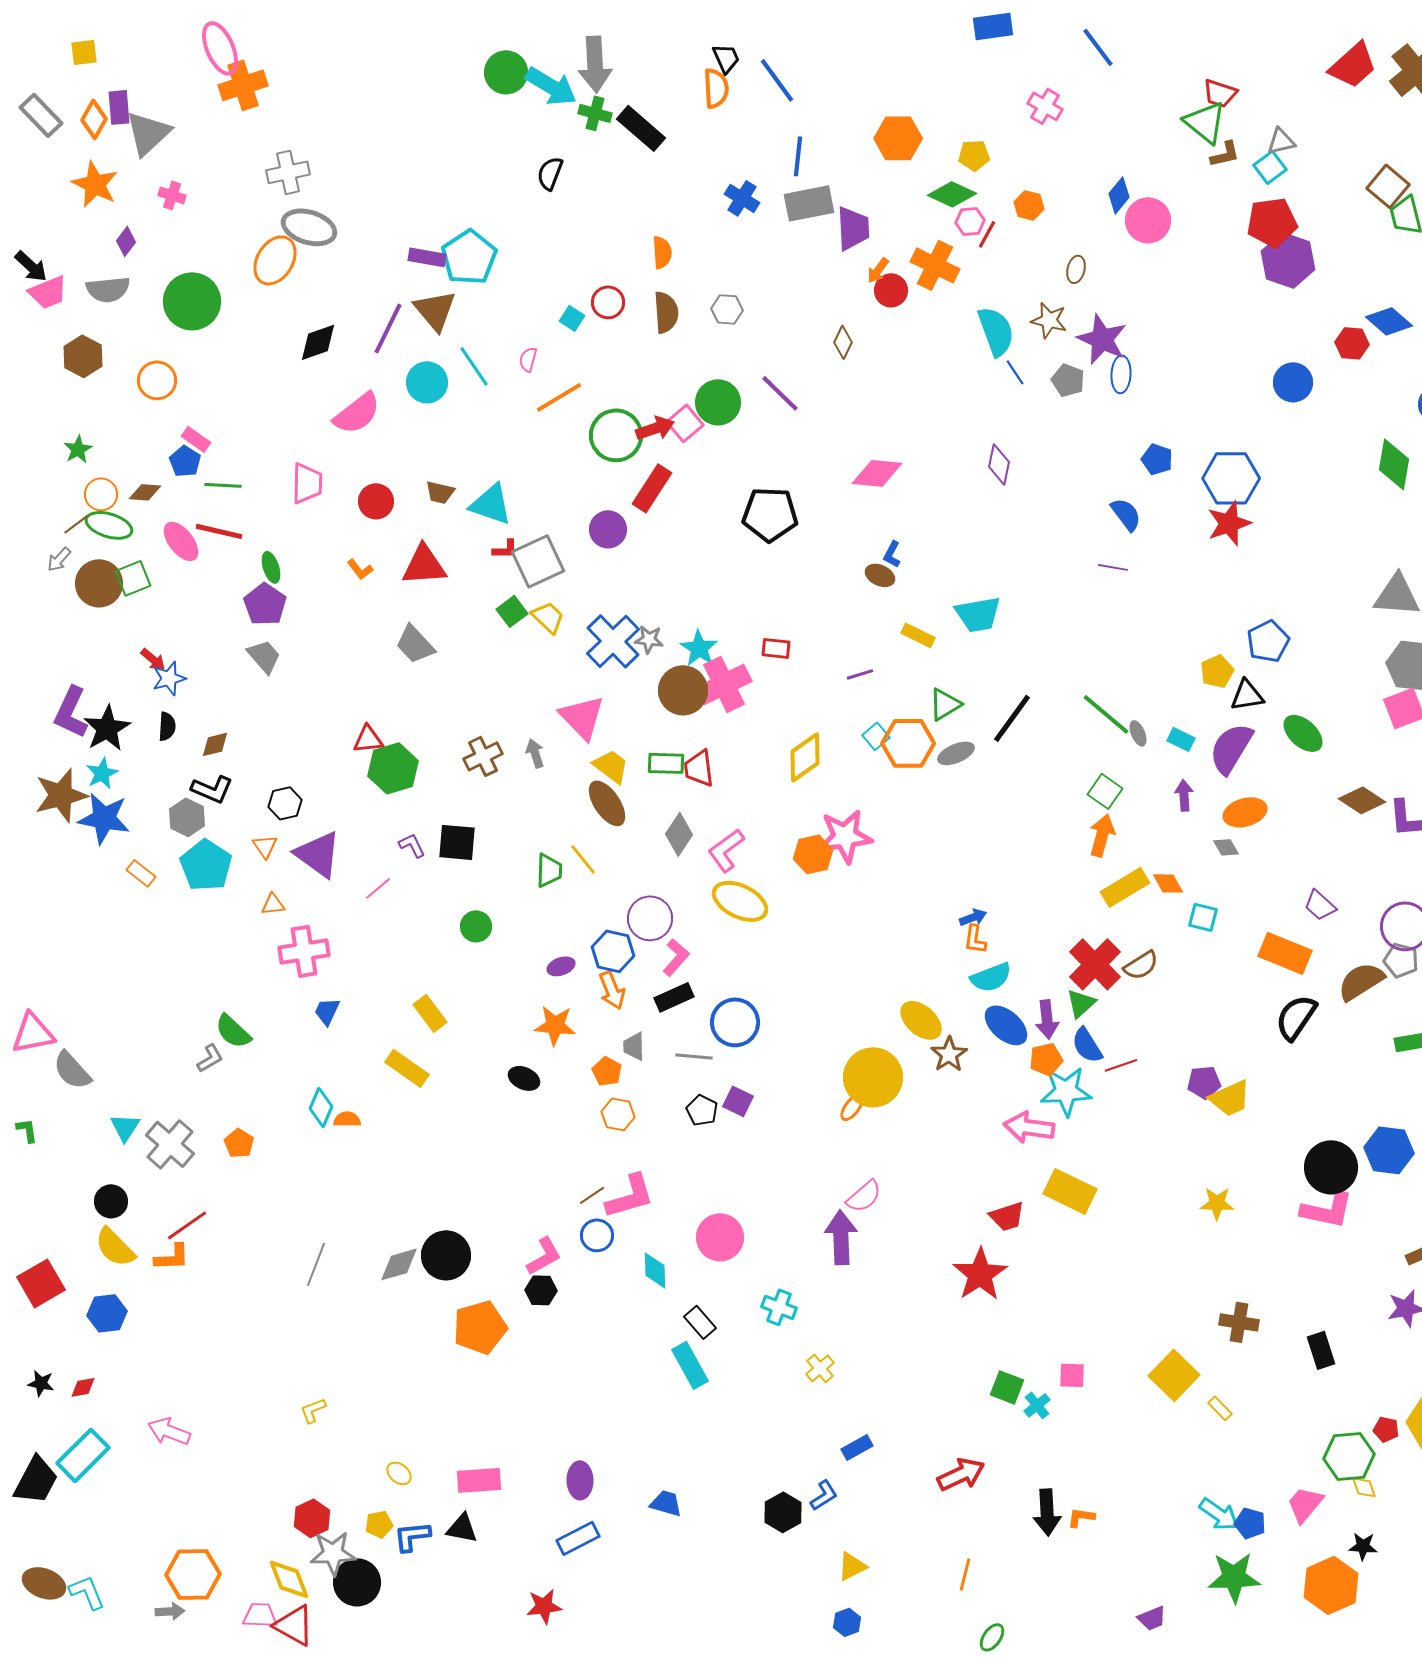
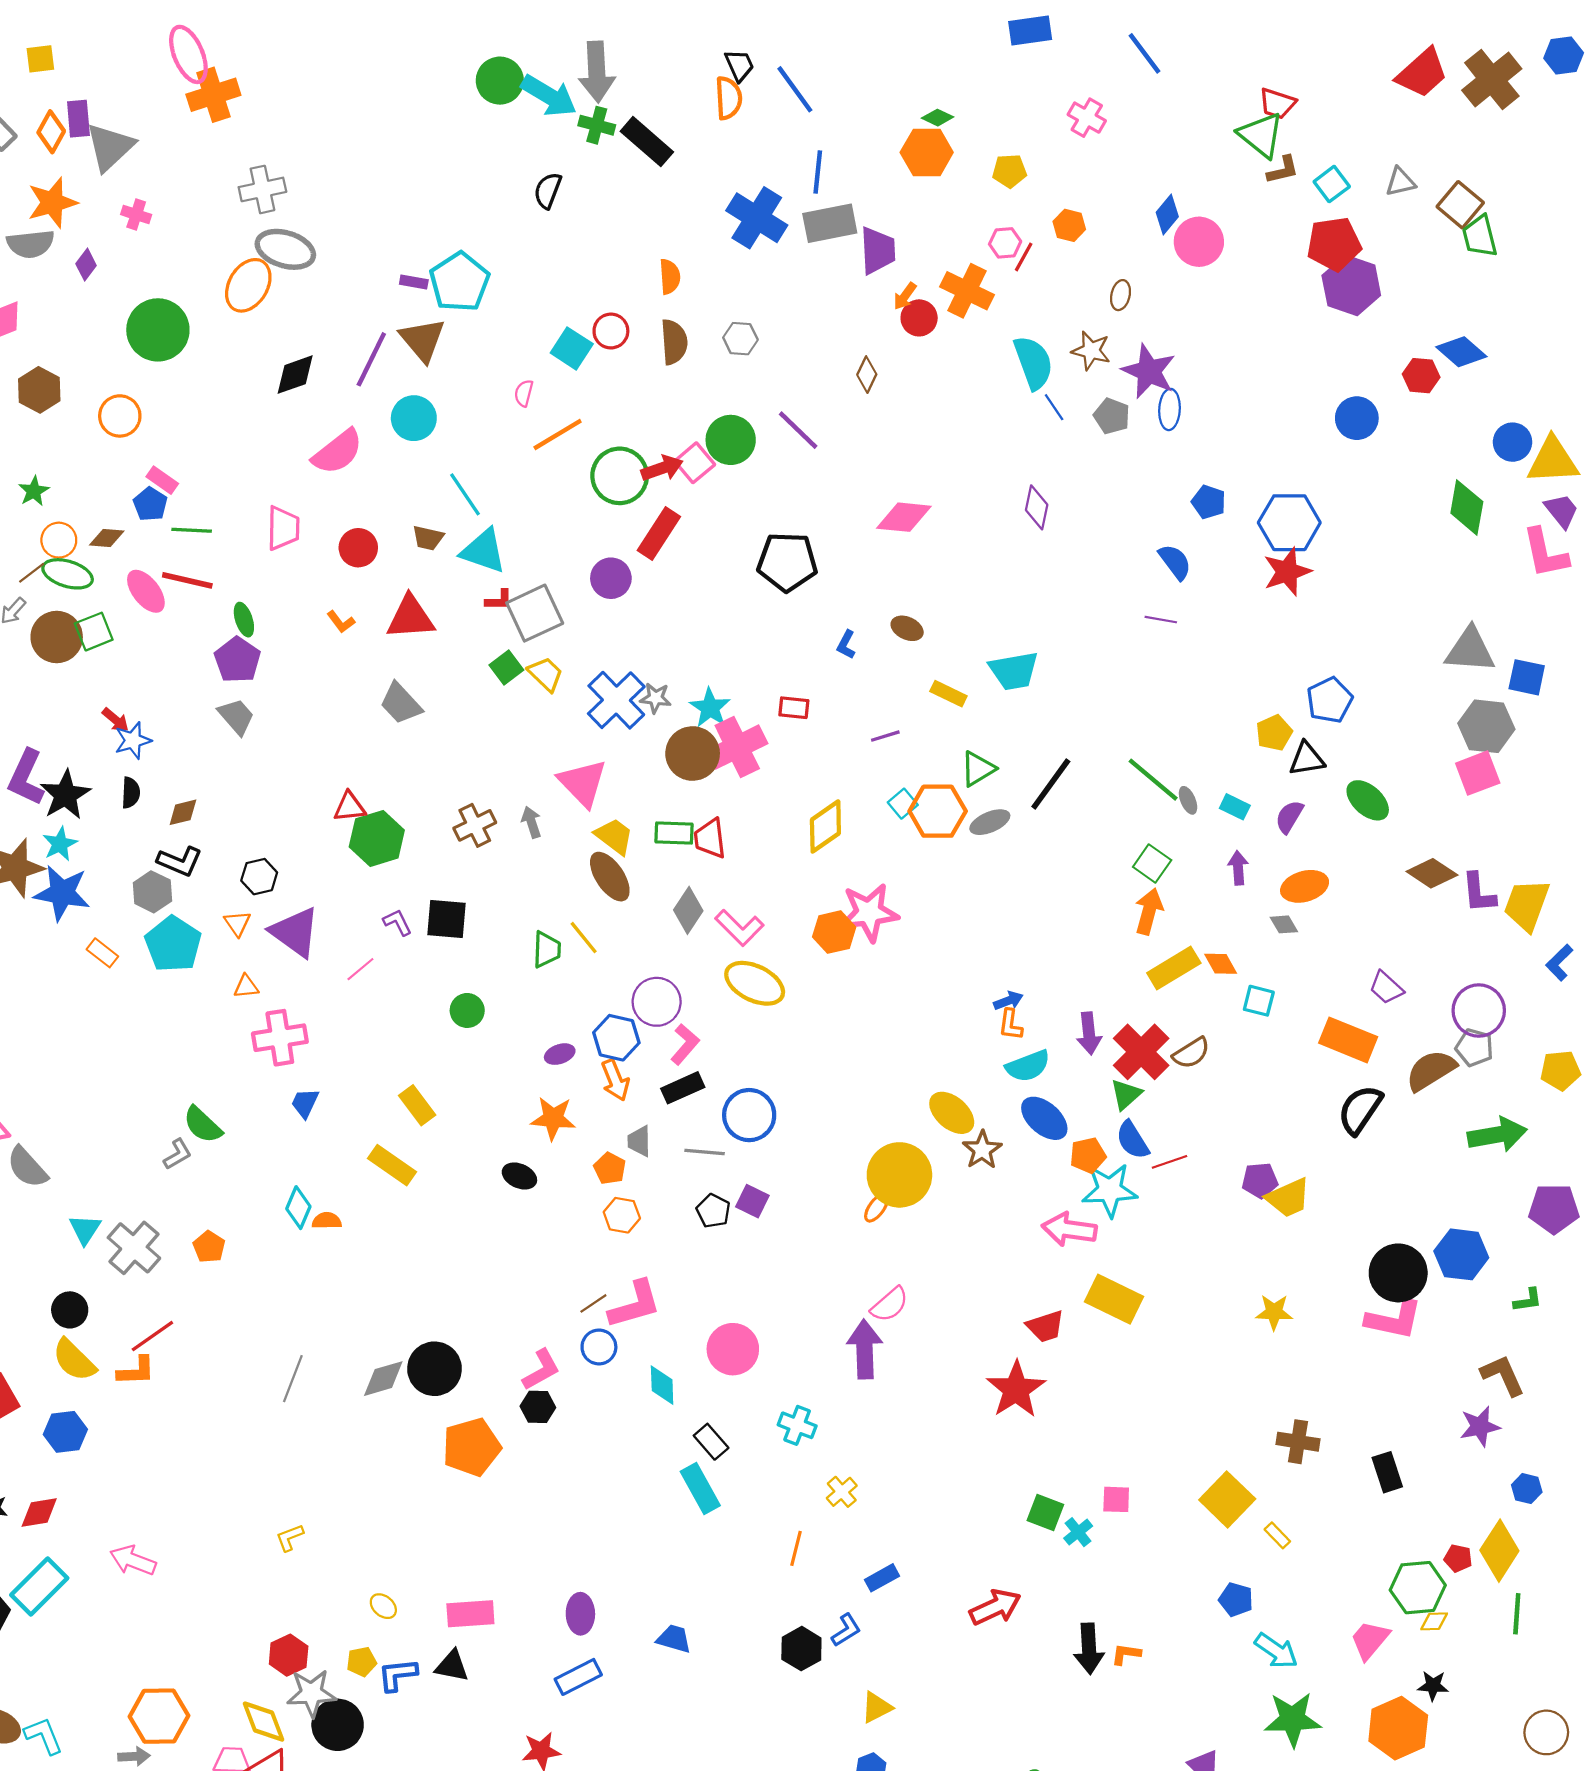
gray triangle: (1281, 141) -> (1400, 182), moved
orange star: (95, 184) -> (52, 203), turned 30
green diamond: (952, 194) -> (938, 118), moved, size x0.6
blue cross: (742, 198) -> (757, 218), size x1.6
purple rectangle: (427, 257) -> (414, 282), size x0.7
gray semicircle: (108, 289) -> (31, 244), moved
cyan square: (572, 318) -> (572, 348), size x1.5
cyan line: (474, 366) -> (465, 494), moved
blue L-shape: (892, 554) -> (846, 645), moved
purple semicircle: (1231, 748) -> (1289, 817), size x0.6
pink L-shape: (726, 850) -> (739, 928), turned -99
purple arrow: (1047, 1019) -> (1089, 1033), moved
red diamond: (83, 1387) -> (39, 1512), size x1.4
yellow diamond: (1364, 1487) -> (1434, 1621), turned -72
blue pentagon: (1250, 1523) -> (1236, 1600), moved
orange line: (965, 1574) -> (796, 1548), moved

